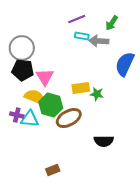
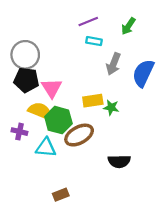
gray arrow: (99, 41) -> (113, 64), moved, turned -72
cyan triangle: (30, 119) -> (46, 148), moved

